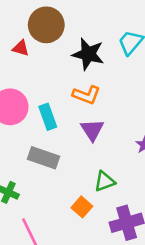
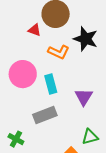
orange L-shape: (87, 95) -> (59, 52), moved
gray rectangle: (43, 158) -> (45, 115), turned -45

